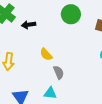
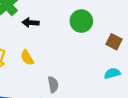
yellow semicircle: (46, 54) -> (27, 58), moved

